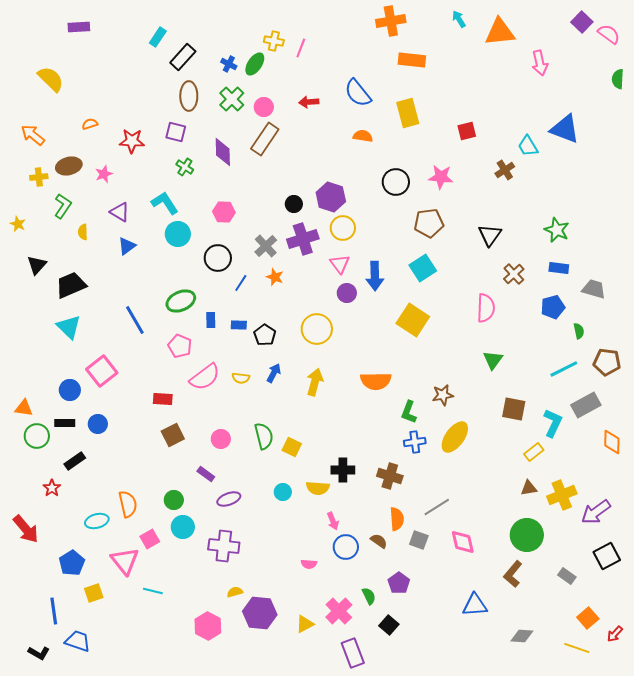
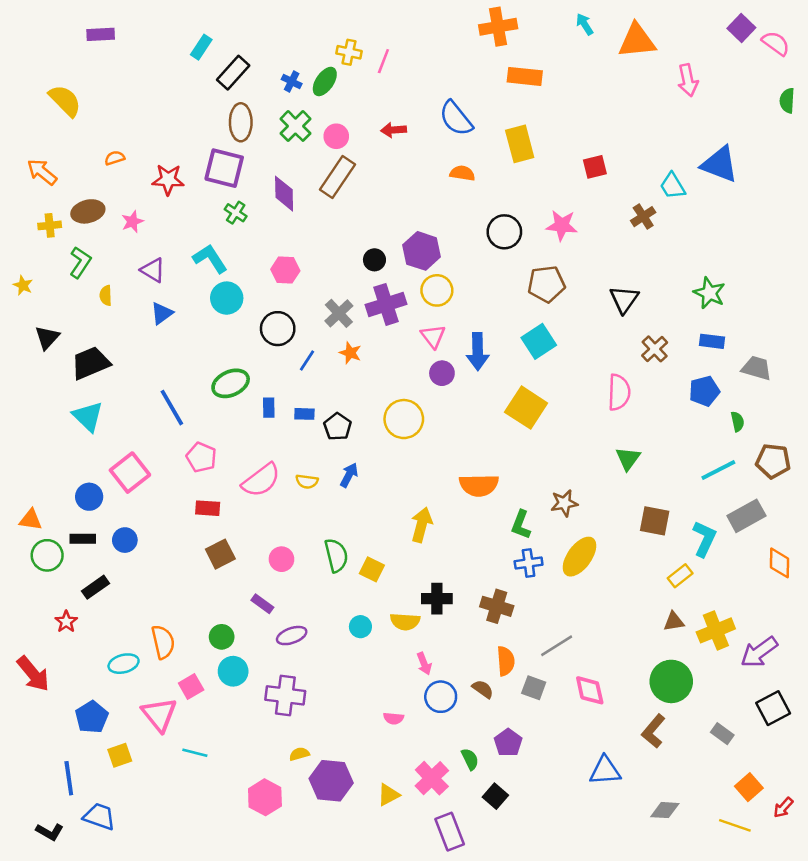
purple square: (176, 132) -> (224, 168), size x1.5
pink pentagon: (180, 346) -> (201, 457), moved
yellow arrow: (315, 382) -> (422, 525), moved

